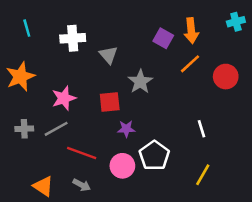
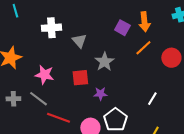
cyan line: (27, 28) -> (15, 11), moved
pink star: (64, 98) -> (44, 75), turned 30
gray line: (56, 129) -> (38, 99), turned 66
purple star: (126, 129) -> (100, 94), moved
white line: (201, 129) -> (152, 99), turned 48

